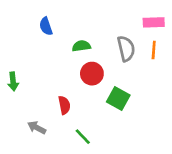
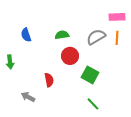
blue semicircle: (46, 26) -> (26, 35), moved
gray semicircle: (126, 49) -> (96, 37), turned -108
green line: (83, 137) -> (93, 104), moved

